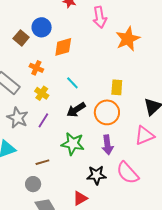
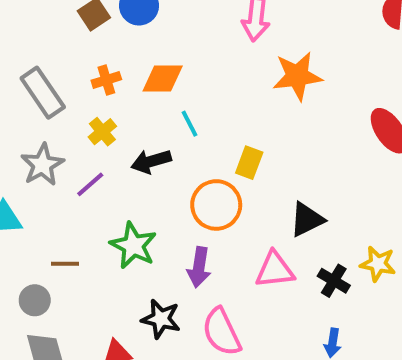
orange diamond: (63, 47) -> (163, 78), moved
orange cross: (36, 68) -> (106, 80), turned 32
cyan line: (72, 83) -> (190, 124), moved
black arrow: (76, 110) -> (151, 161), moved

